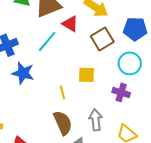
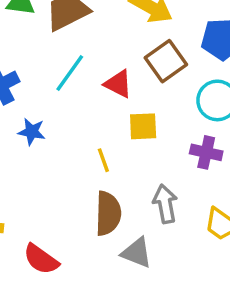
red triangle: (70, 24) -> (118, 84), moved
blue star: (23, 73) -> (32, 132), size x0.7
brown semicircle: (63, 123) -> (108, 213), turned 30

